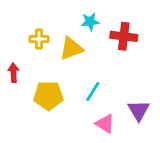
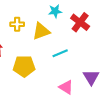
red cross: (124, 36) -> (80, 22), turned 30
cyan line: (93, 91) -> (60, 53), moved, turned 35

